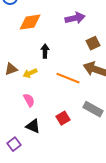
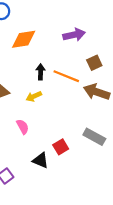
yellow arrow: (30, 73) -> (34, 96), moved
orange line: (68, 78) -> (66, 76), moved
black triangle: (33, 126) -> (41, 160), moved

